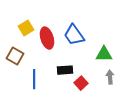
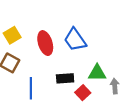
yellow square: (26, 28) -> (12, 35), moved
green triangle: (104, 54) -> (97, 73), moved

